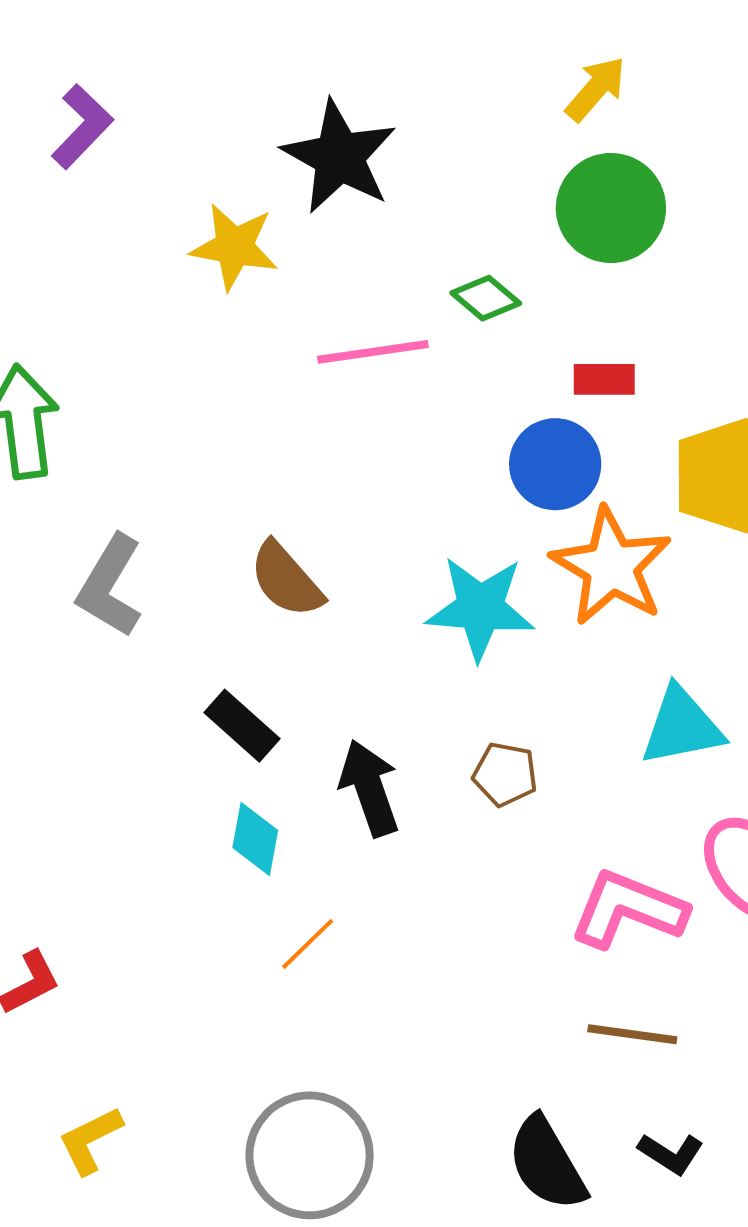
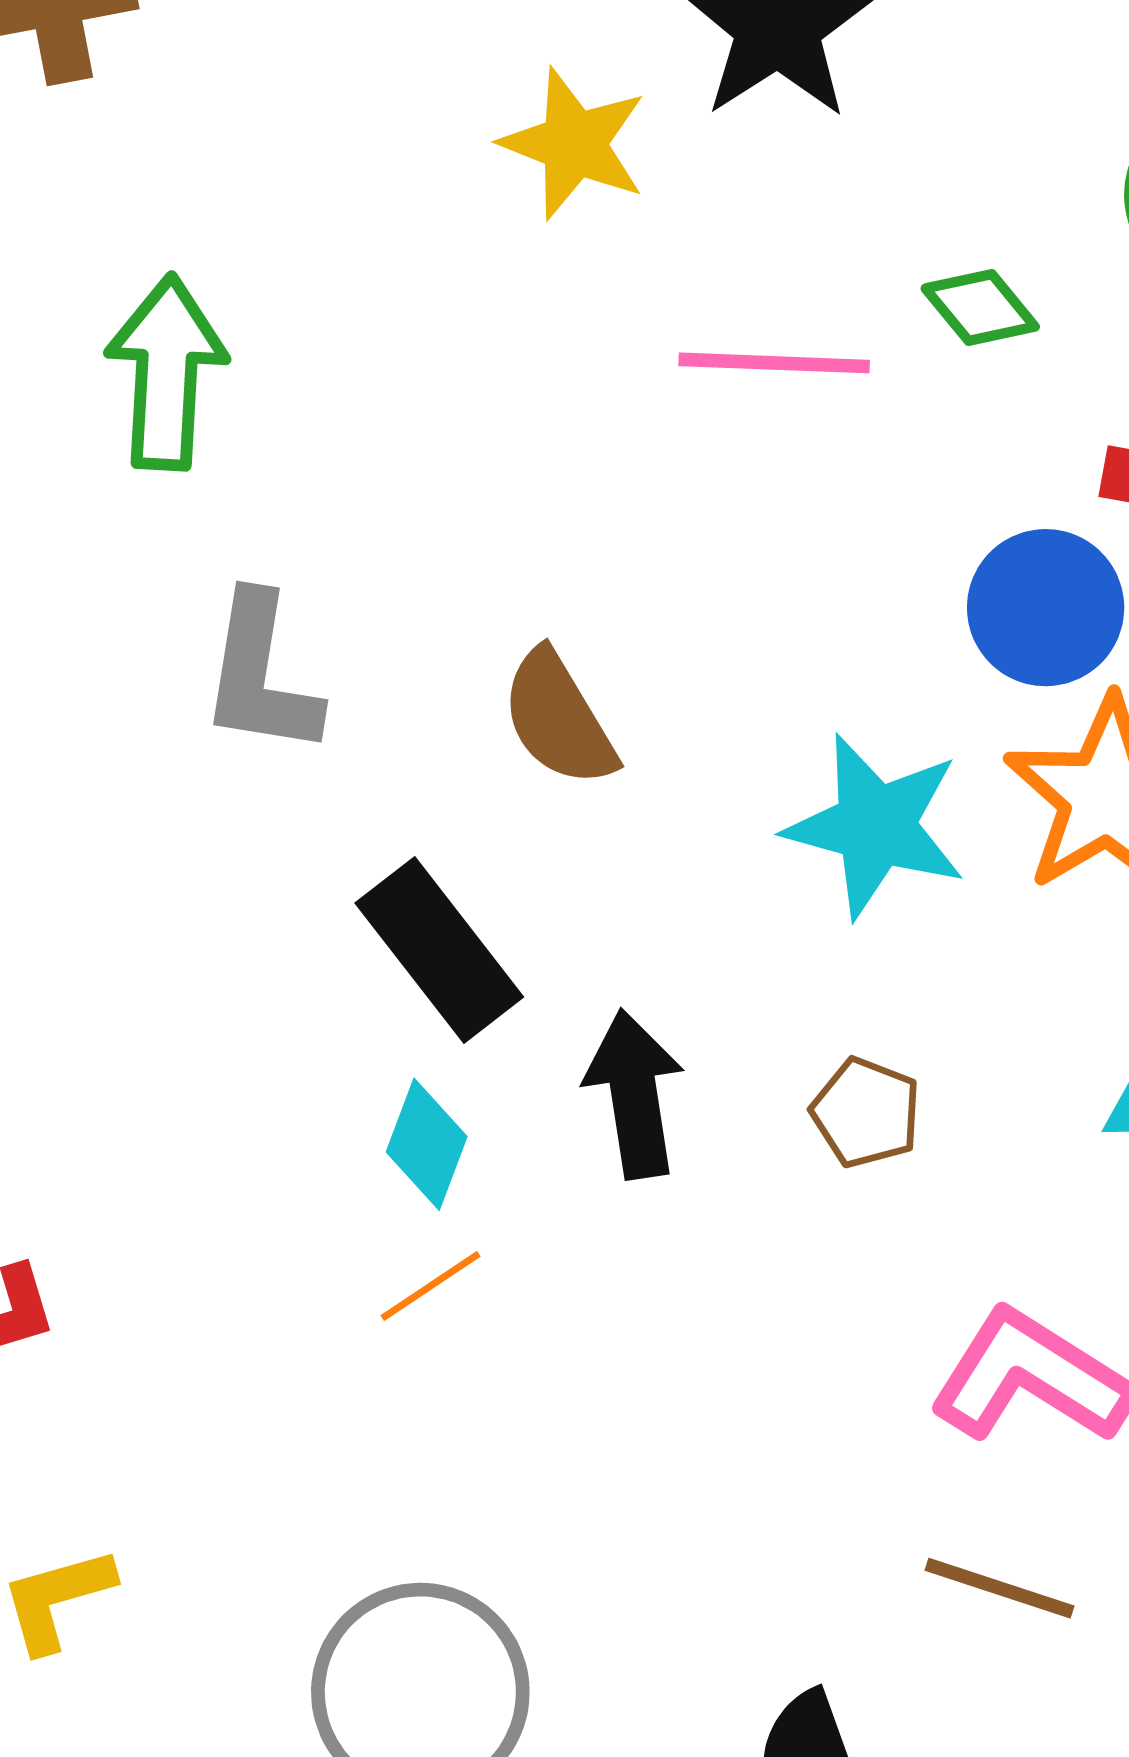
gray L-shape: (110, 586) -> (261, 675), turned -32
black rectangle: (242, 726) -> (439, 950), size x1.4
orange line: (308, 944) -> (431, 1286), moved

